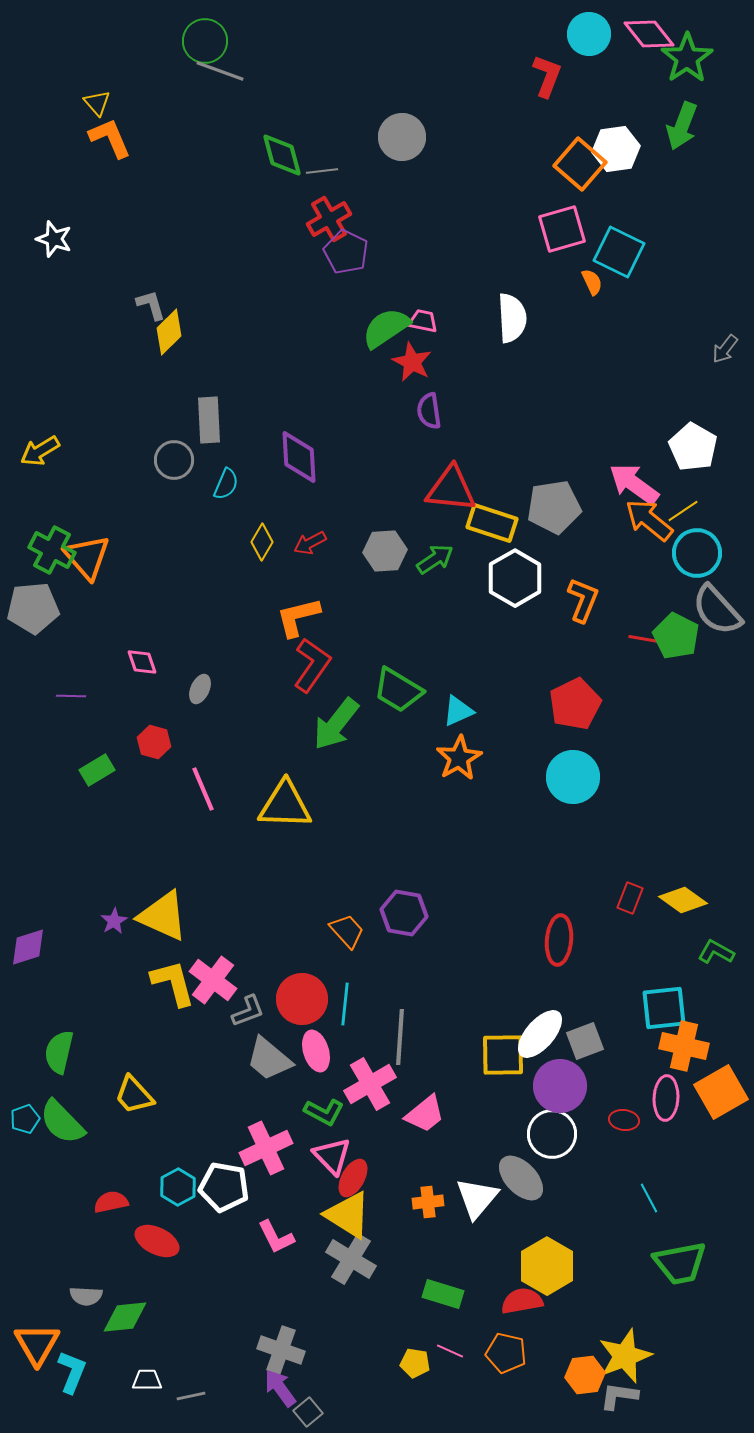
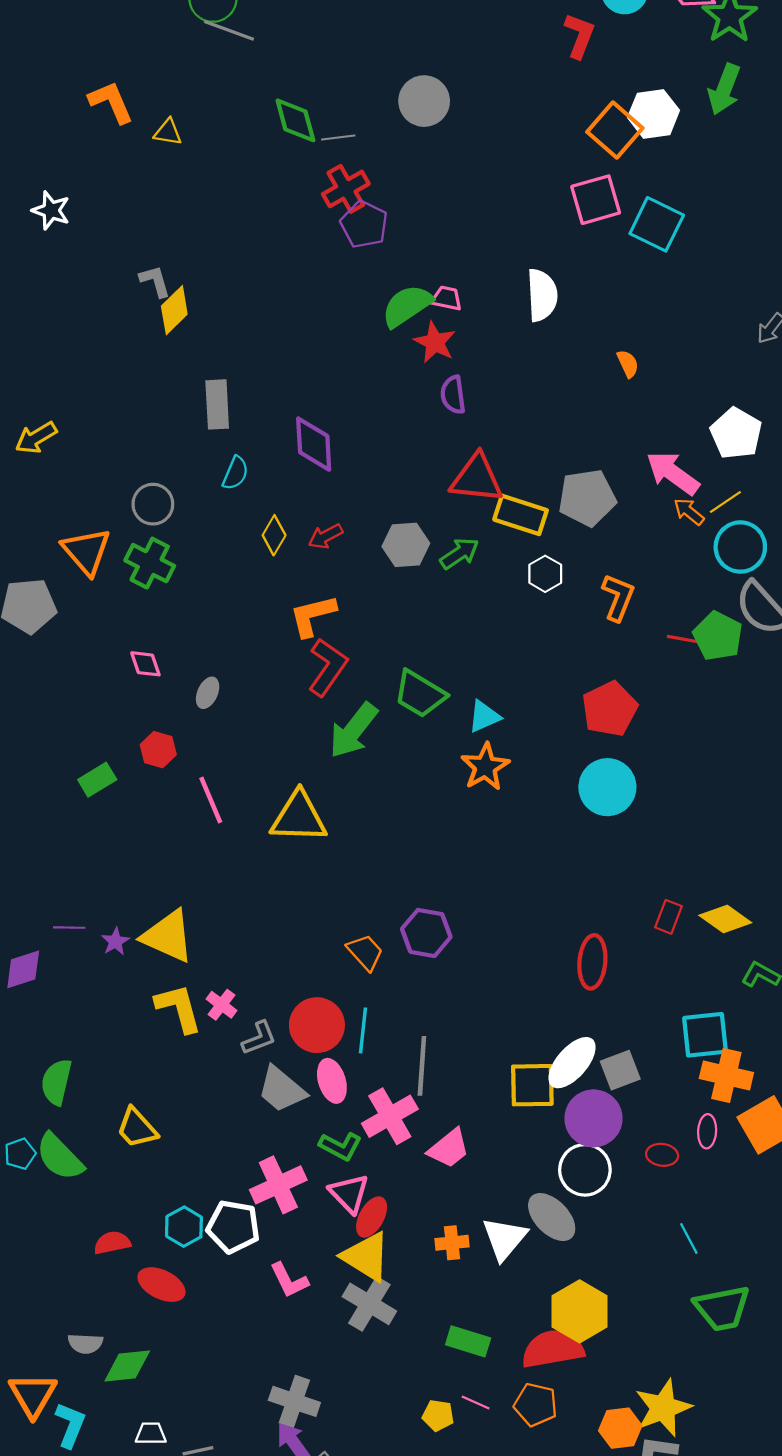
yellow triangle: (97, 103) -> (168, 132), moved, turned -40
orange semicircle: (592, 282) -> (628, 364), moved
gray circle: (174, 460) -> (153, 504), moved
orange arrow: (649, 520) -> (689, 512), size x0.6
green cross: (52, 550) -> (150, 563), moved
white hexagon: (515, 578) -> (545, 574), size x0.6
purple line: (71, 696) -> (69, 928), moved
pink cross: (213, 980) -> (221, 1005), size x0.6
pink ellipse: (666, 1098) -> (707, 1131), size x0.7
red semicircle: (522, 1301) -> (553, 1349), size x1.4

